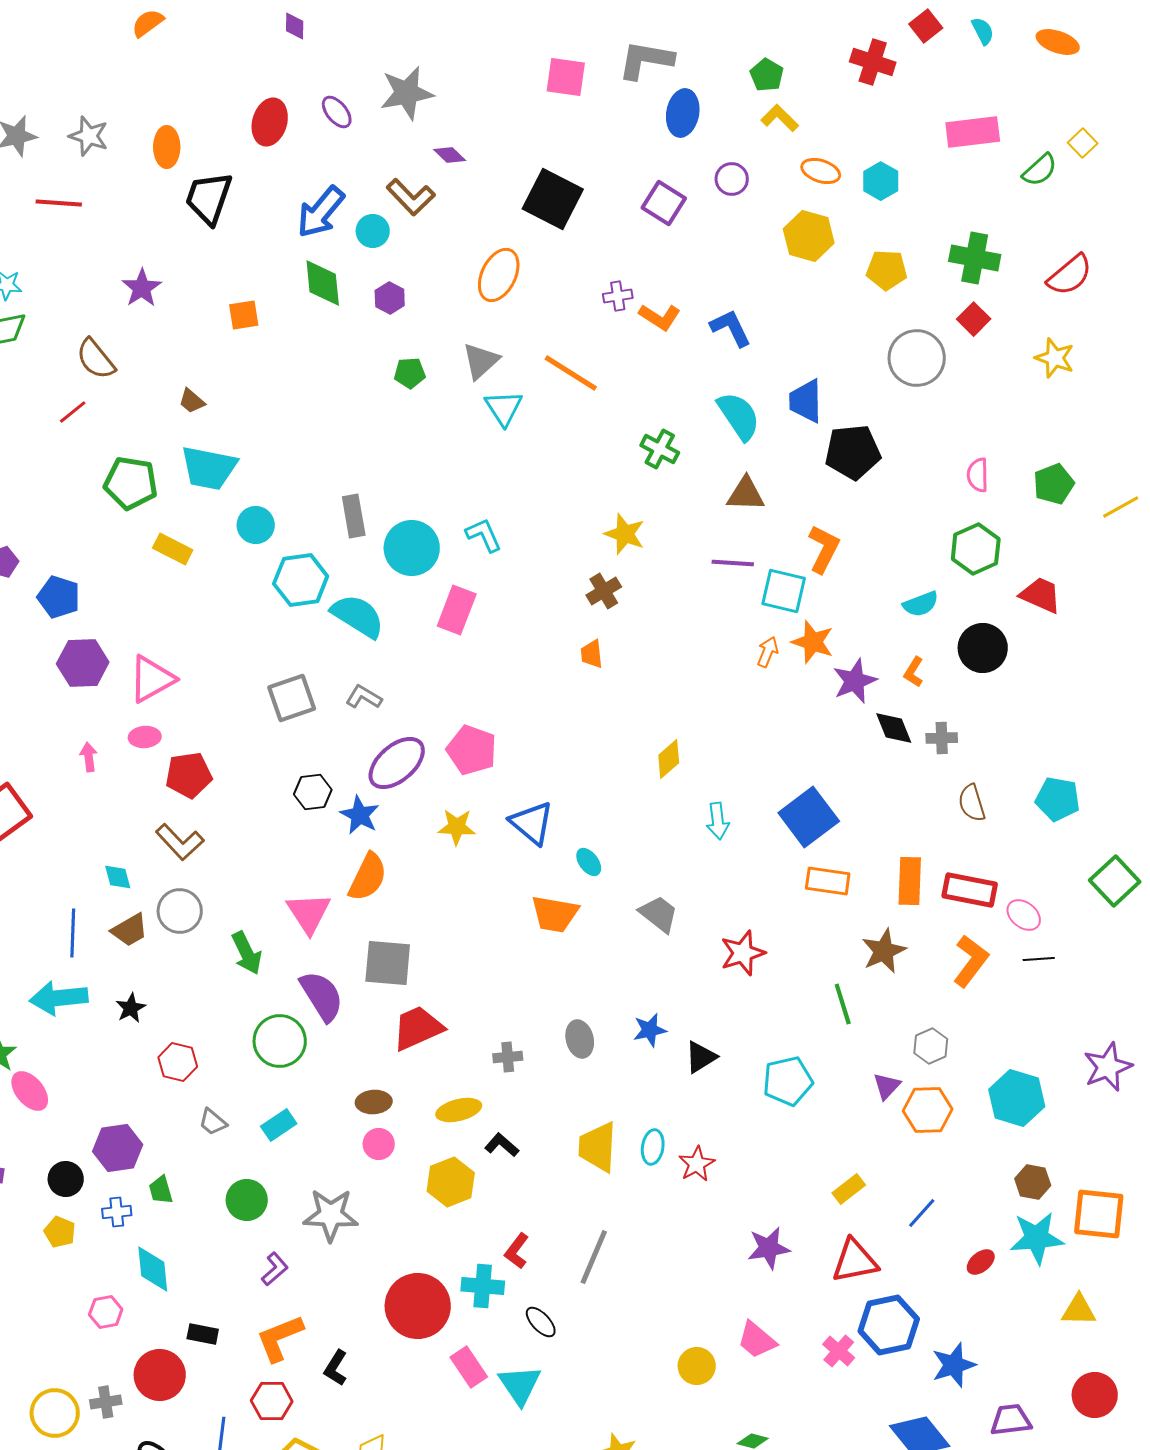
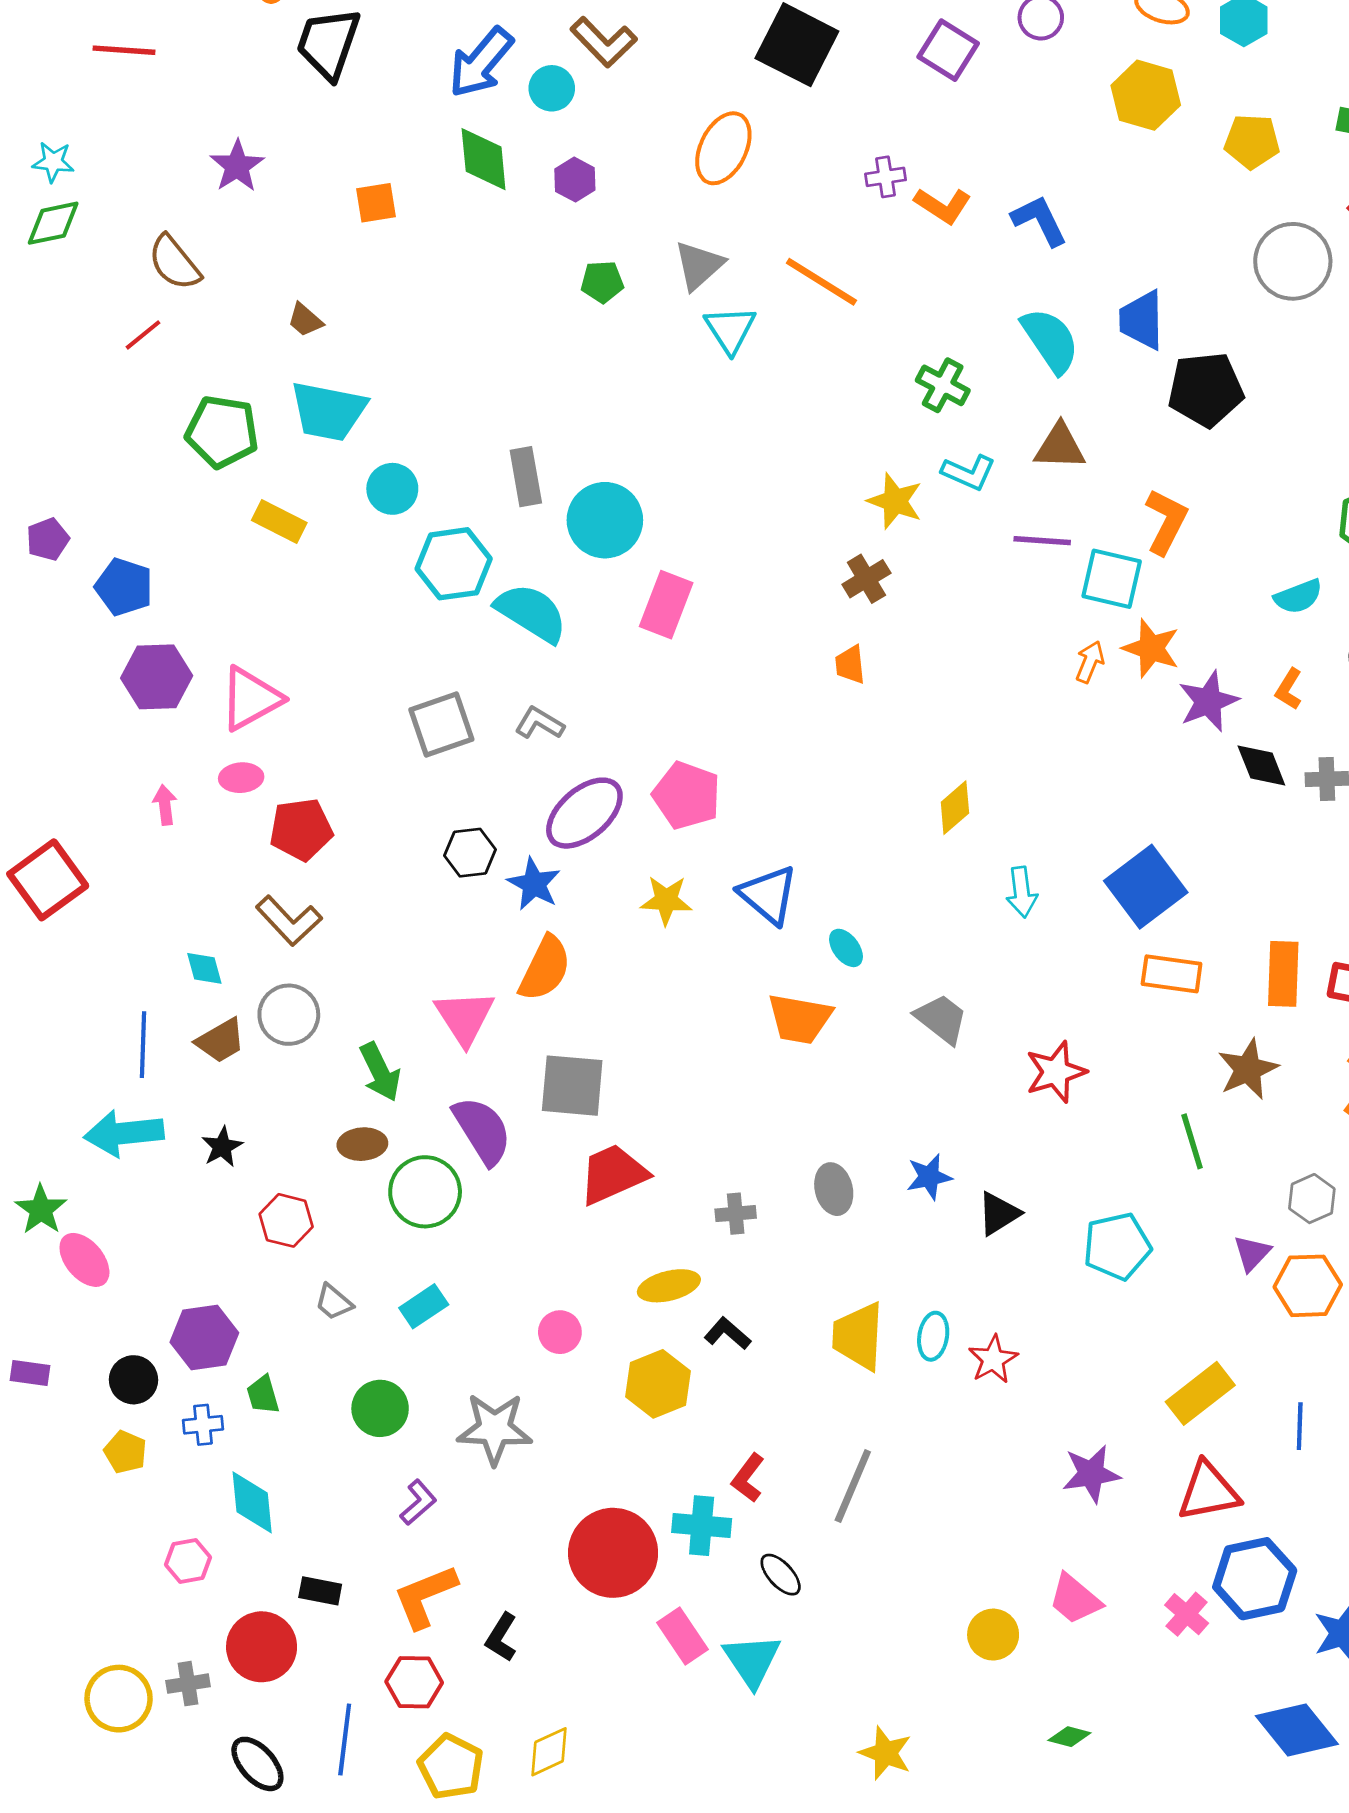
cyan L-shape: (484, 535) -> (969, 472), moved, turned 138
brown ellipse: (374, 1102) -> (362, 1144), moved
yellow rectangle: (849, 1189) -> (1200, 1393), size x1.5
blue line: (922, 1213) -> (1300, 1426), turned -40

